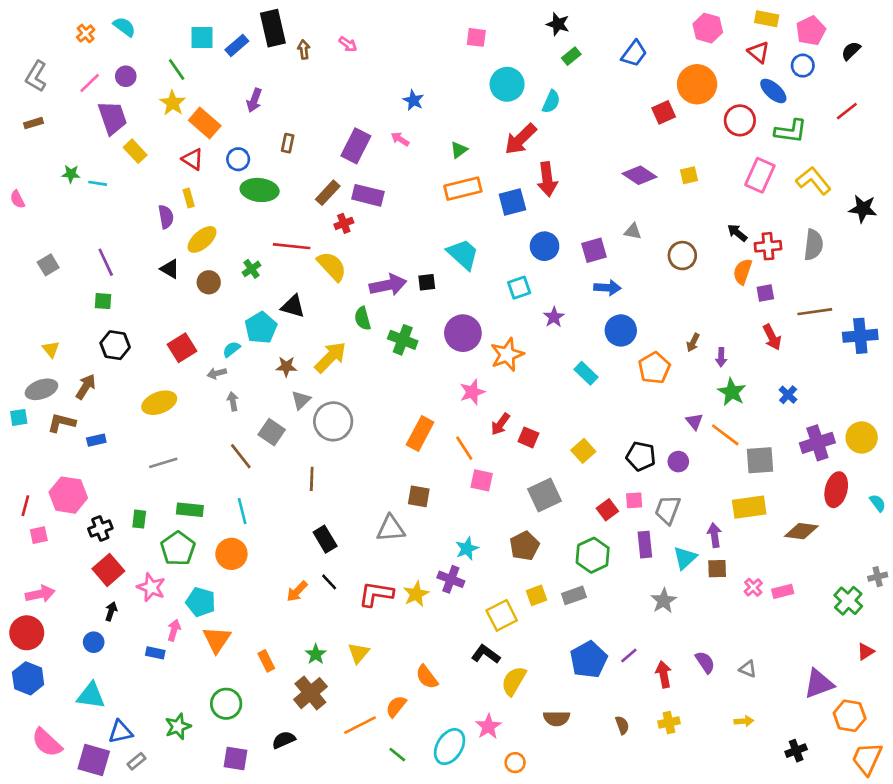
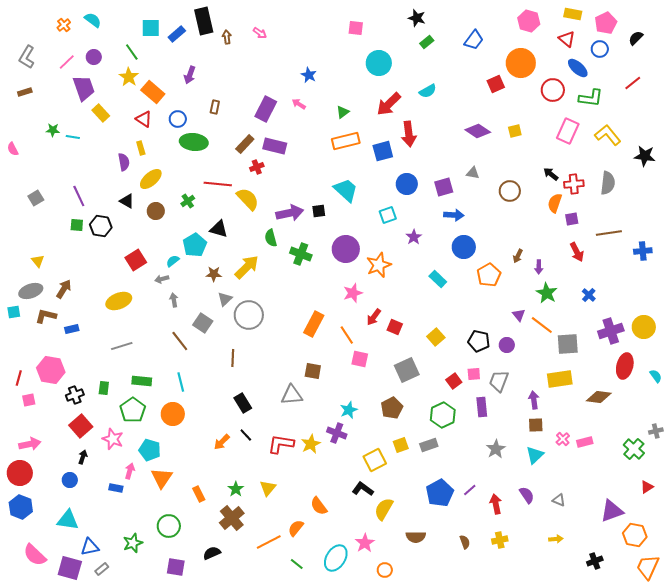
cyan semicircle: (551, 102) -> (428, 91), moved, turned 36
blue cross: (860, 336) -> (643, 251), size x0.7
black hexagon: (115, 345) -> (101, 226), moved
cyan triangle: (685, 558) -> (535, 455), moved

